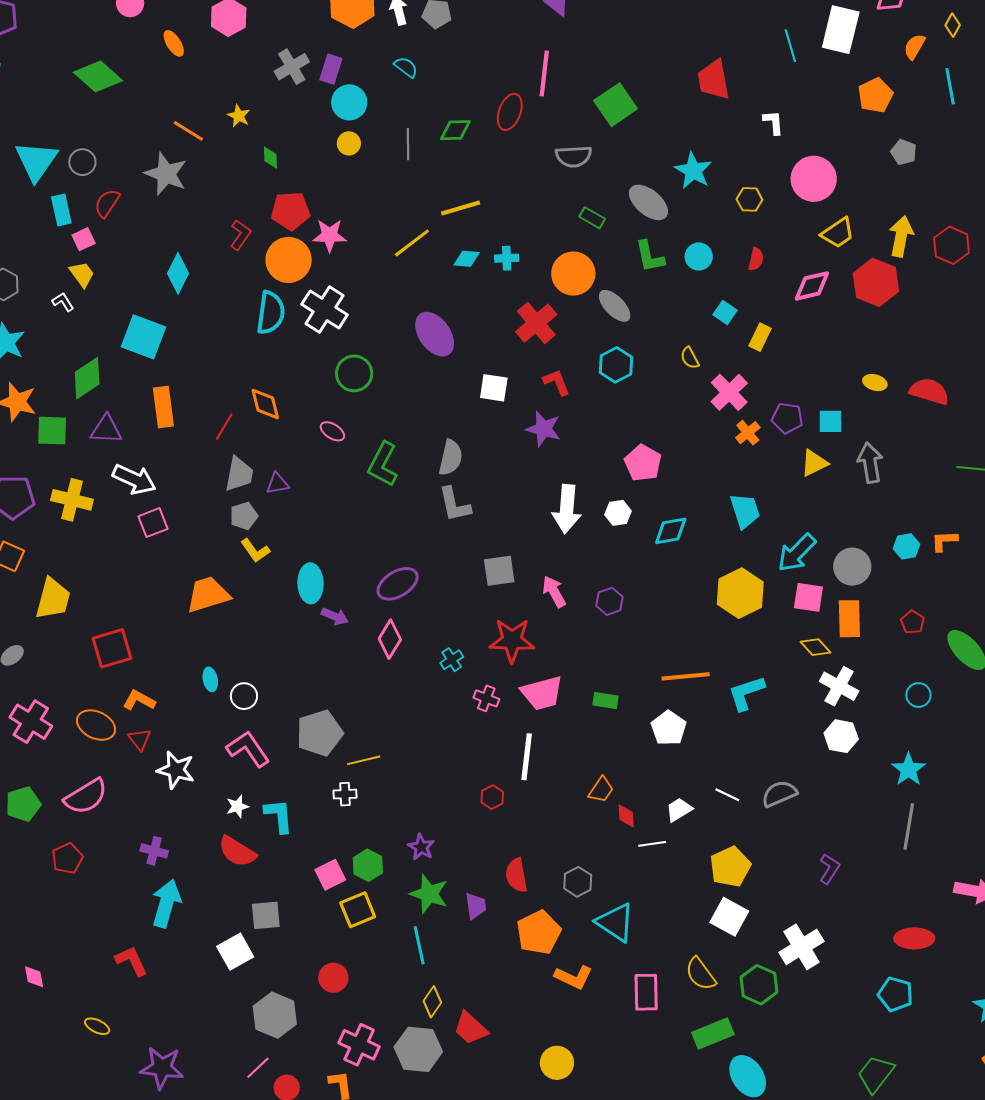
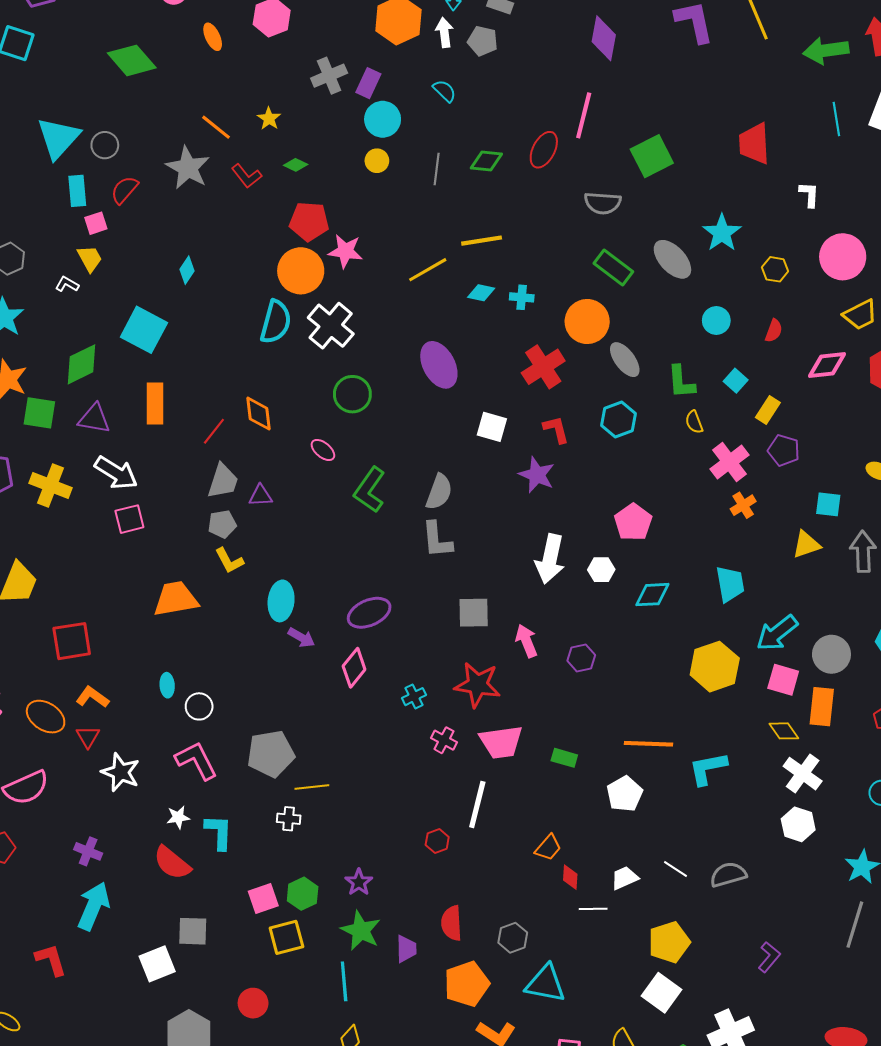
green diamond: (270, 158) -> (296, 165), turned -70
green rectangle: (592, 218) -> (613, 267), size x1.5
red L-shape: (240, 235) -> (247, 176), moved, turned 100
green L-shape: (650, 256) -> (681, 382), moved
cyan diamond: (178, 273) -> (187, 270), size x0.7
white L-shape: (63, 302) -> (67, 284), turned -35
purple pentagon: (787, 418) -> (784, 450), moved
cyan triangle: (615, 922) -> (546, 984), turned -30

